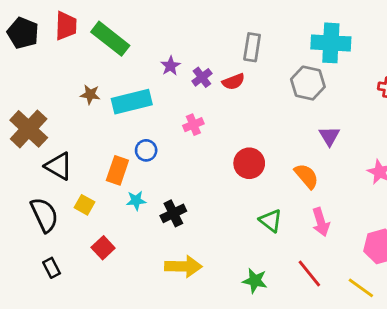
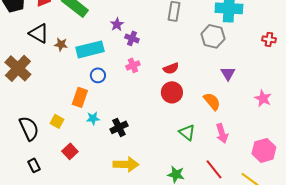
purple cross: (202, 77) -> (132, 38), moved, turned -32
red semicircle: (233, 82) -> (171, 68), moved
blue circle: (146, 150) -> (98, 75), moved
black triangle: (59, 166) -> (39, 33), moved

